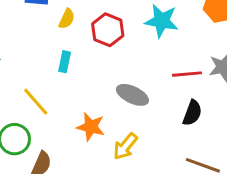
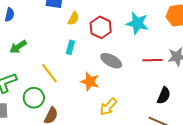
gray ellipse: (132, 95) -> (111, 61), moved
black semicircle: (192, 113) -> (164, 95), moved
orange star: (91, 127) -> (90, 82), moved

